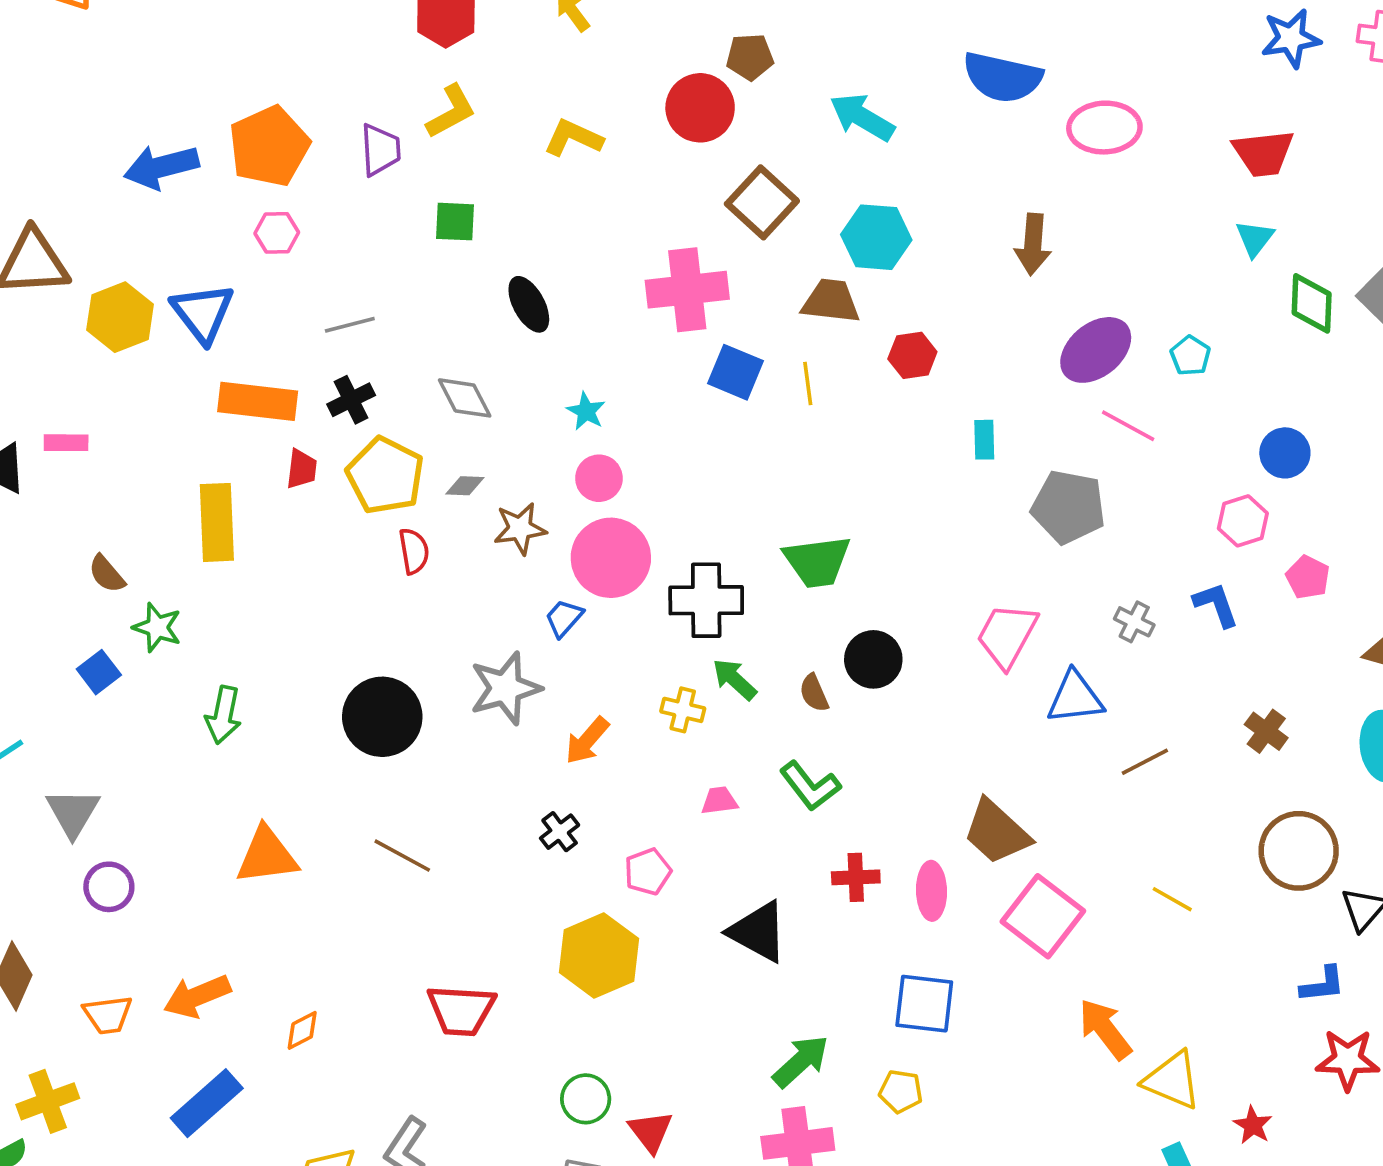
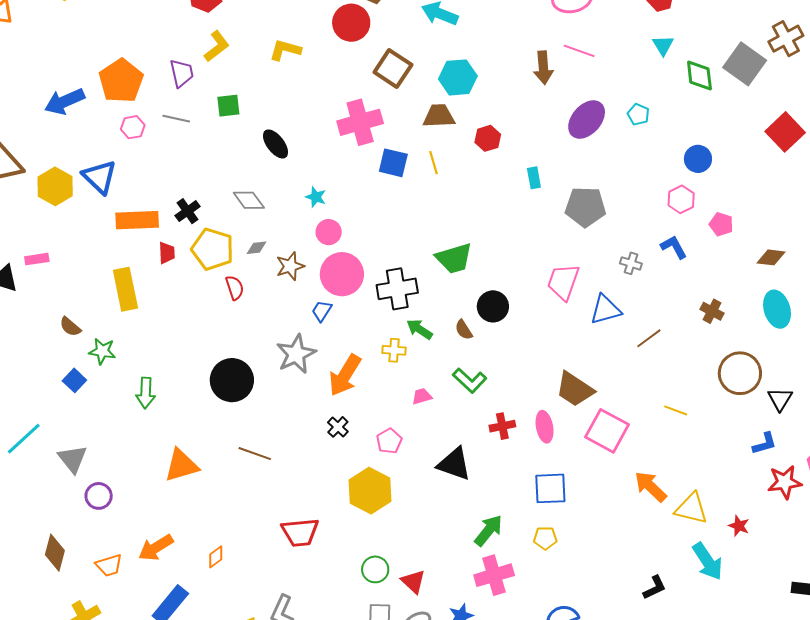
gray line: (350, 325) -> (176, 119), moved, turned 36
pink line: (1128, 426) -> (579, 51), moved
orange arrow: (587, 741) -> (345, 375), size x1.5

